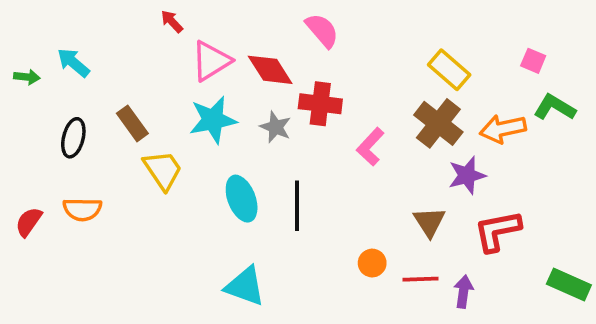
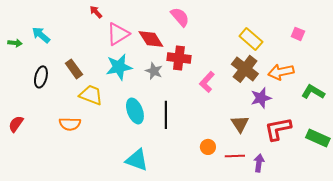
green L-shape: (555, 107) -> (313, 92), moved
yellow trapezoid: (163, 170) -> (91, 95), turned -35
orange semicircle: (82, 209) -> (70, 124), moved
green rectangle: (569, 284) -> (318, 138), moved

